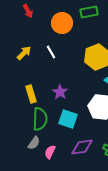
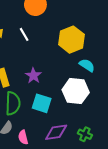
pink semicircle: (50, 152) -> (23, 137), turned -40

